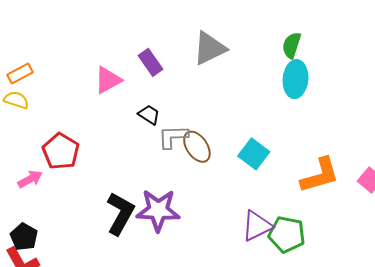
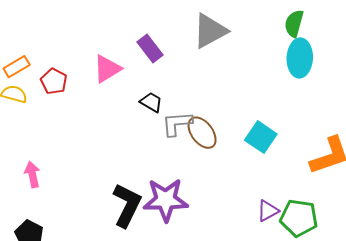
red pentagon: (61, 151) -> (54, 81), moved, size x0.7
pink arrow: (30, 179) -> (32, 175), turned -70
purple triangle: (257, 226) -> (268, 211), size x0.7

